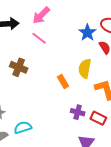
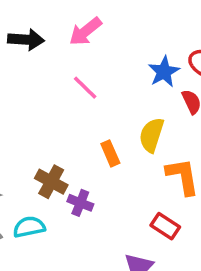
pink line: (39, 38) -> (85, 88), moved
brown cross: (19, 67) -> (51, 182), moved
purple cross: (78, 112) -> (80, 203), moved

